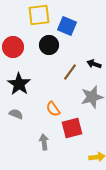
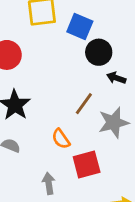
black circle: (49, 45) -> (99, 52), moved
brown line: (70, 72) -> (84, 104), moved

